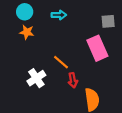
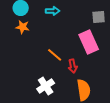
white cross: (36, 78) -> (46, 86), moved
red arrow: (73, 80) -> (73, 66), moved

